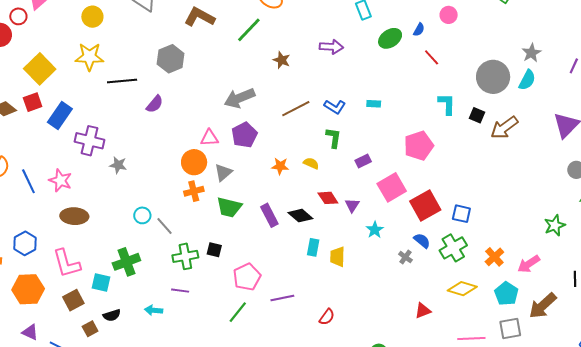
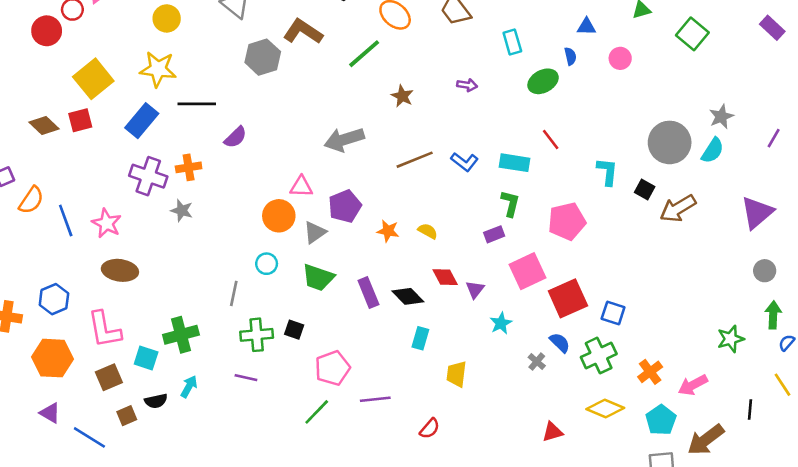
blue semicircle: (419, 30) -> (570, 56), moved, turned -48
purple arrow: (331, 47) -> (467, 85), size x0.7
red line: (432, 57) -> (551, 139), moved
gray hexagon: (171, 59) -> (263, 57), moved
cyan rectangle: (374, 104) -> (514, 163), size x1.6
blue rectangle: (60, 115) -> (142, 121), moved
purple pentagon: (244, 135) -> (345, 206), moved
green L-shape: (333, 138) -> (510, 203), moved
orange cross: (194, 191) -> (189, 167), moved
cyan circle: (142, 215) -> (267, 264), moved
gray line: (165, 226) -> (234, 293), turned 48
yellow trapezoid: (337, 257) -> (456, 374), moved
cyan arrow: (154, 310) -> (189, 387), moved, turned 108

